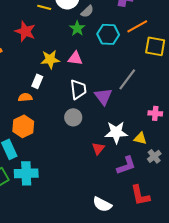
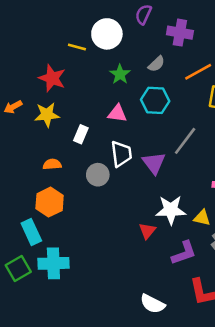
gray semicircle: (87, 11) -> (156, 64), moved
cyan hexagon: (108, 34) -> (155, 100), moved
yellow star: (50, 59) -> (47, 115), moved
white rectangle: (37, 81) -> (81, 134), moved
gray circle: (73, 117) -> (98, 175), moved

